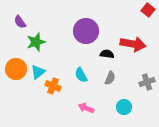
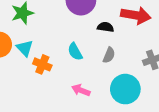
cyan triangle: (38, 72) -> (25, 48), turned -35
cyan circle: (124, 107) -> (125, 89), size x1.6

